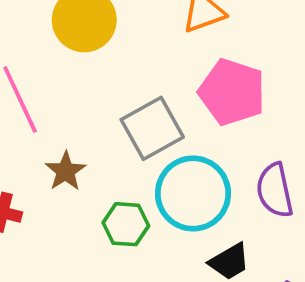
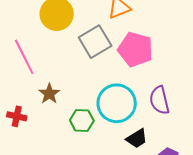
gray square: (152, 128) -> (95, 42), moved

